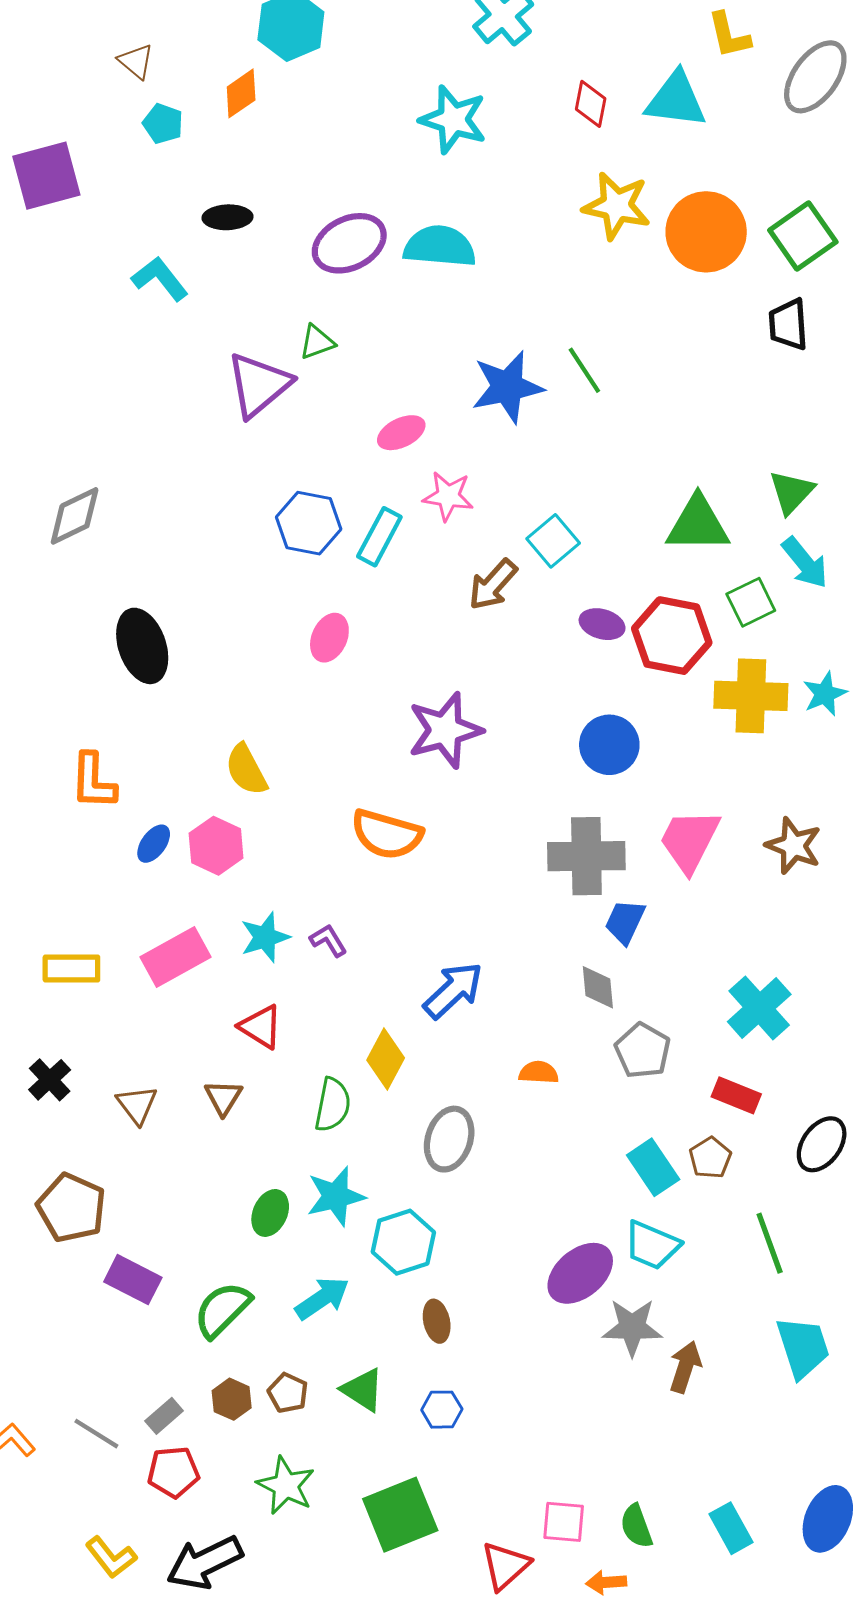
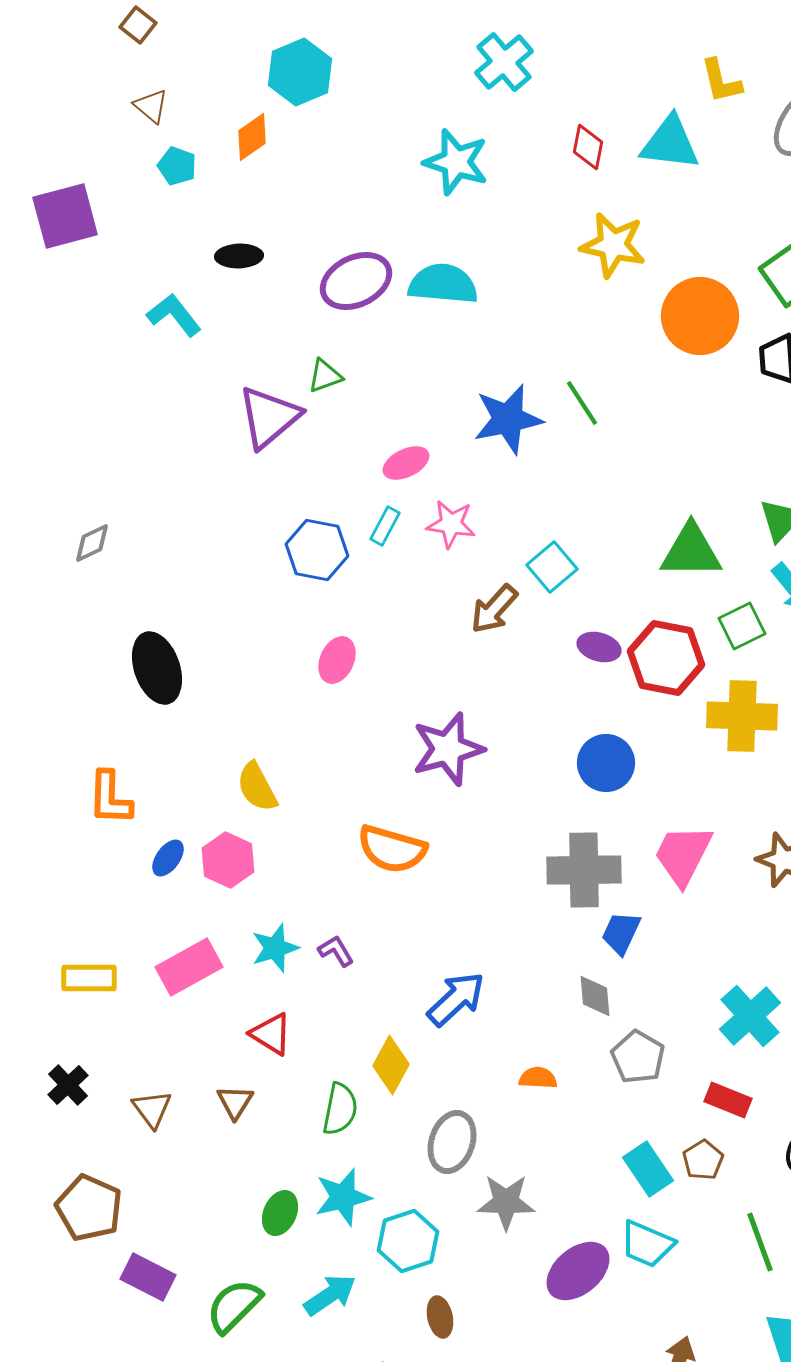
orange circle: (706, 232) -> (700, 316), moved
gray diamond: (75, 516) -> (92, 543), size x0.7
cyan rectangle: (379, 537) -> (385, 526), moved, size x0.7
gray star: (632, 1327) -> (506, 1202), moved

